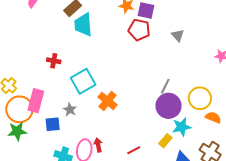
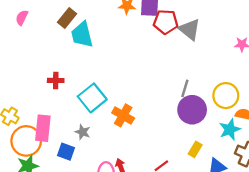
red pentagon: (139, 30) -> (166, 22), moved
gray triangle: (178, 35) -> (190, 29), size x1.5
blue square: (53, 124) -> (66, 152), turned 35
cyan star: (182, 127) -> (230, 129), moved

